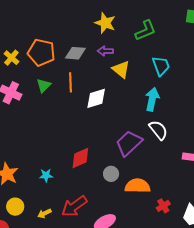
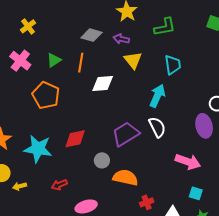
orange pentagon: (41, 52) -> (46, 95), moved
cyan star: (46, 175) -> (38, 149), size x2.0
red arrow: (74, 206) -> (59, 185), size x0.6
yellow arrow: (44, 213) -> (20, 186), moved

